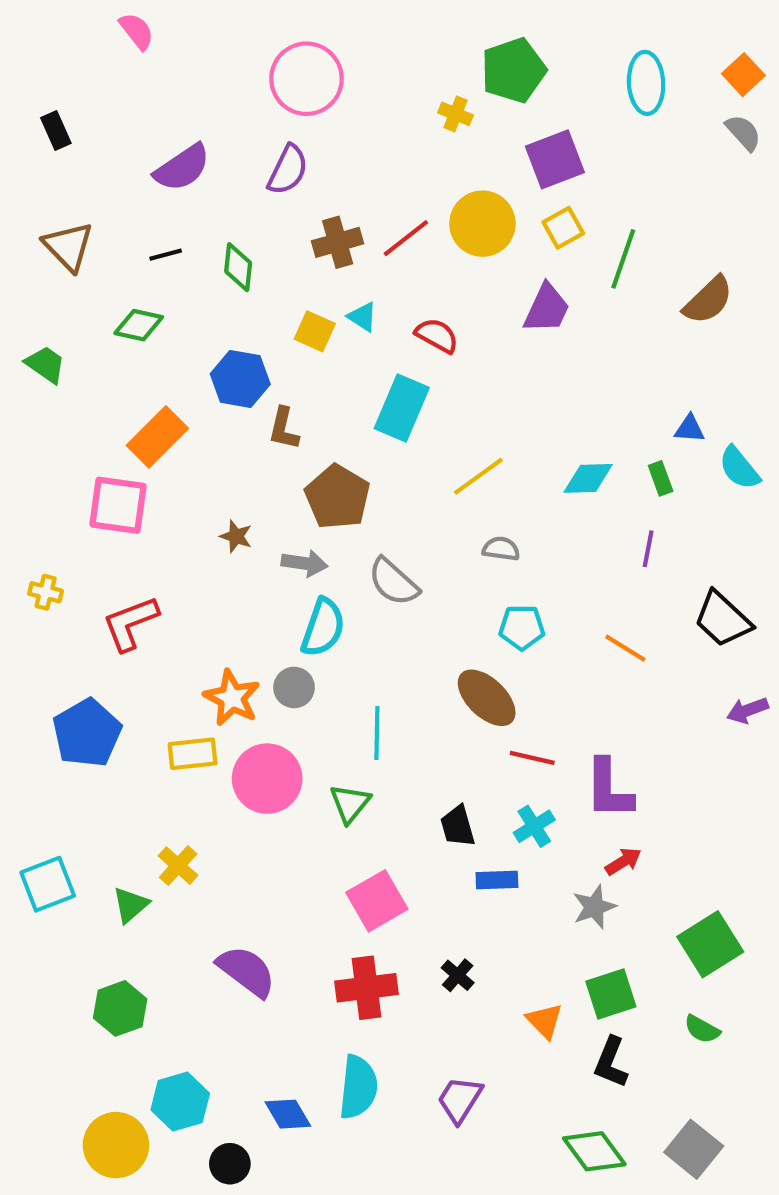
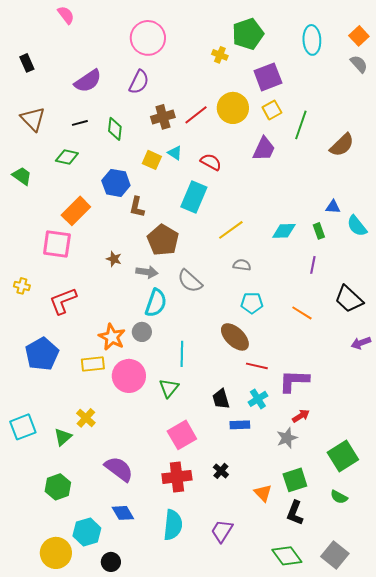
purple L-shape: (609, 789) -> (294, 381), turned 92
blue diamond: (288, 1114) -> (123, 513), moved

